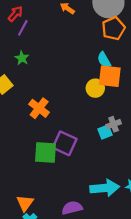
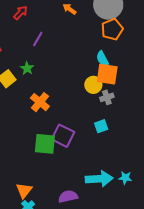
purple line: (23, 28) -> (38, 39), moved
green star: (22, 58) -> (27, 68), moved
gray cross: (114, 124) -> (107, 97), moved

